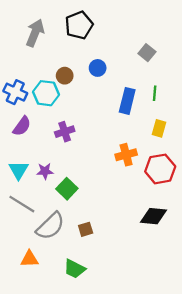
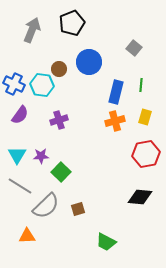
blue circle: (98, 68) -> (89, 62), size x1.6
orange cross: (126, 155) -> (115, 121), moved
green trapezoid: (75, 269) -> (106, 242), moved

